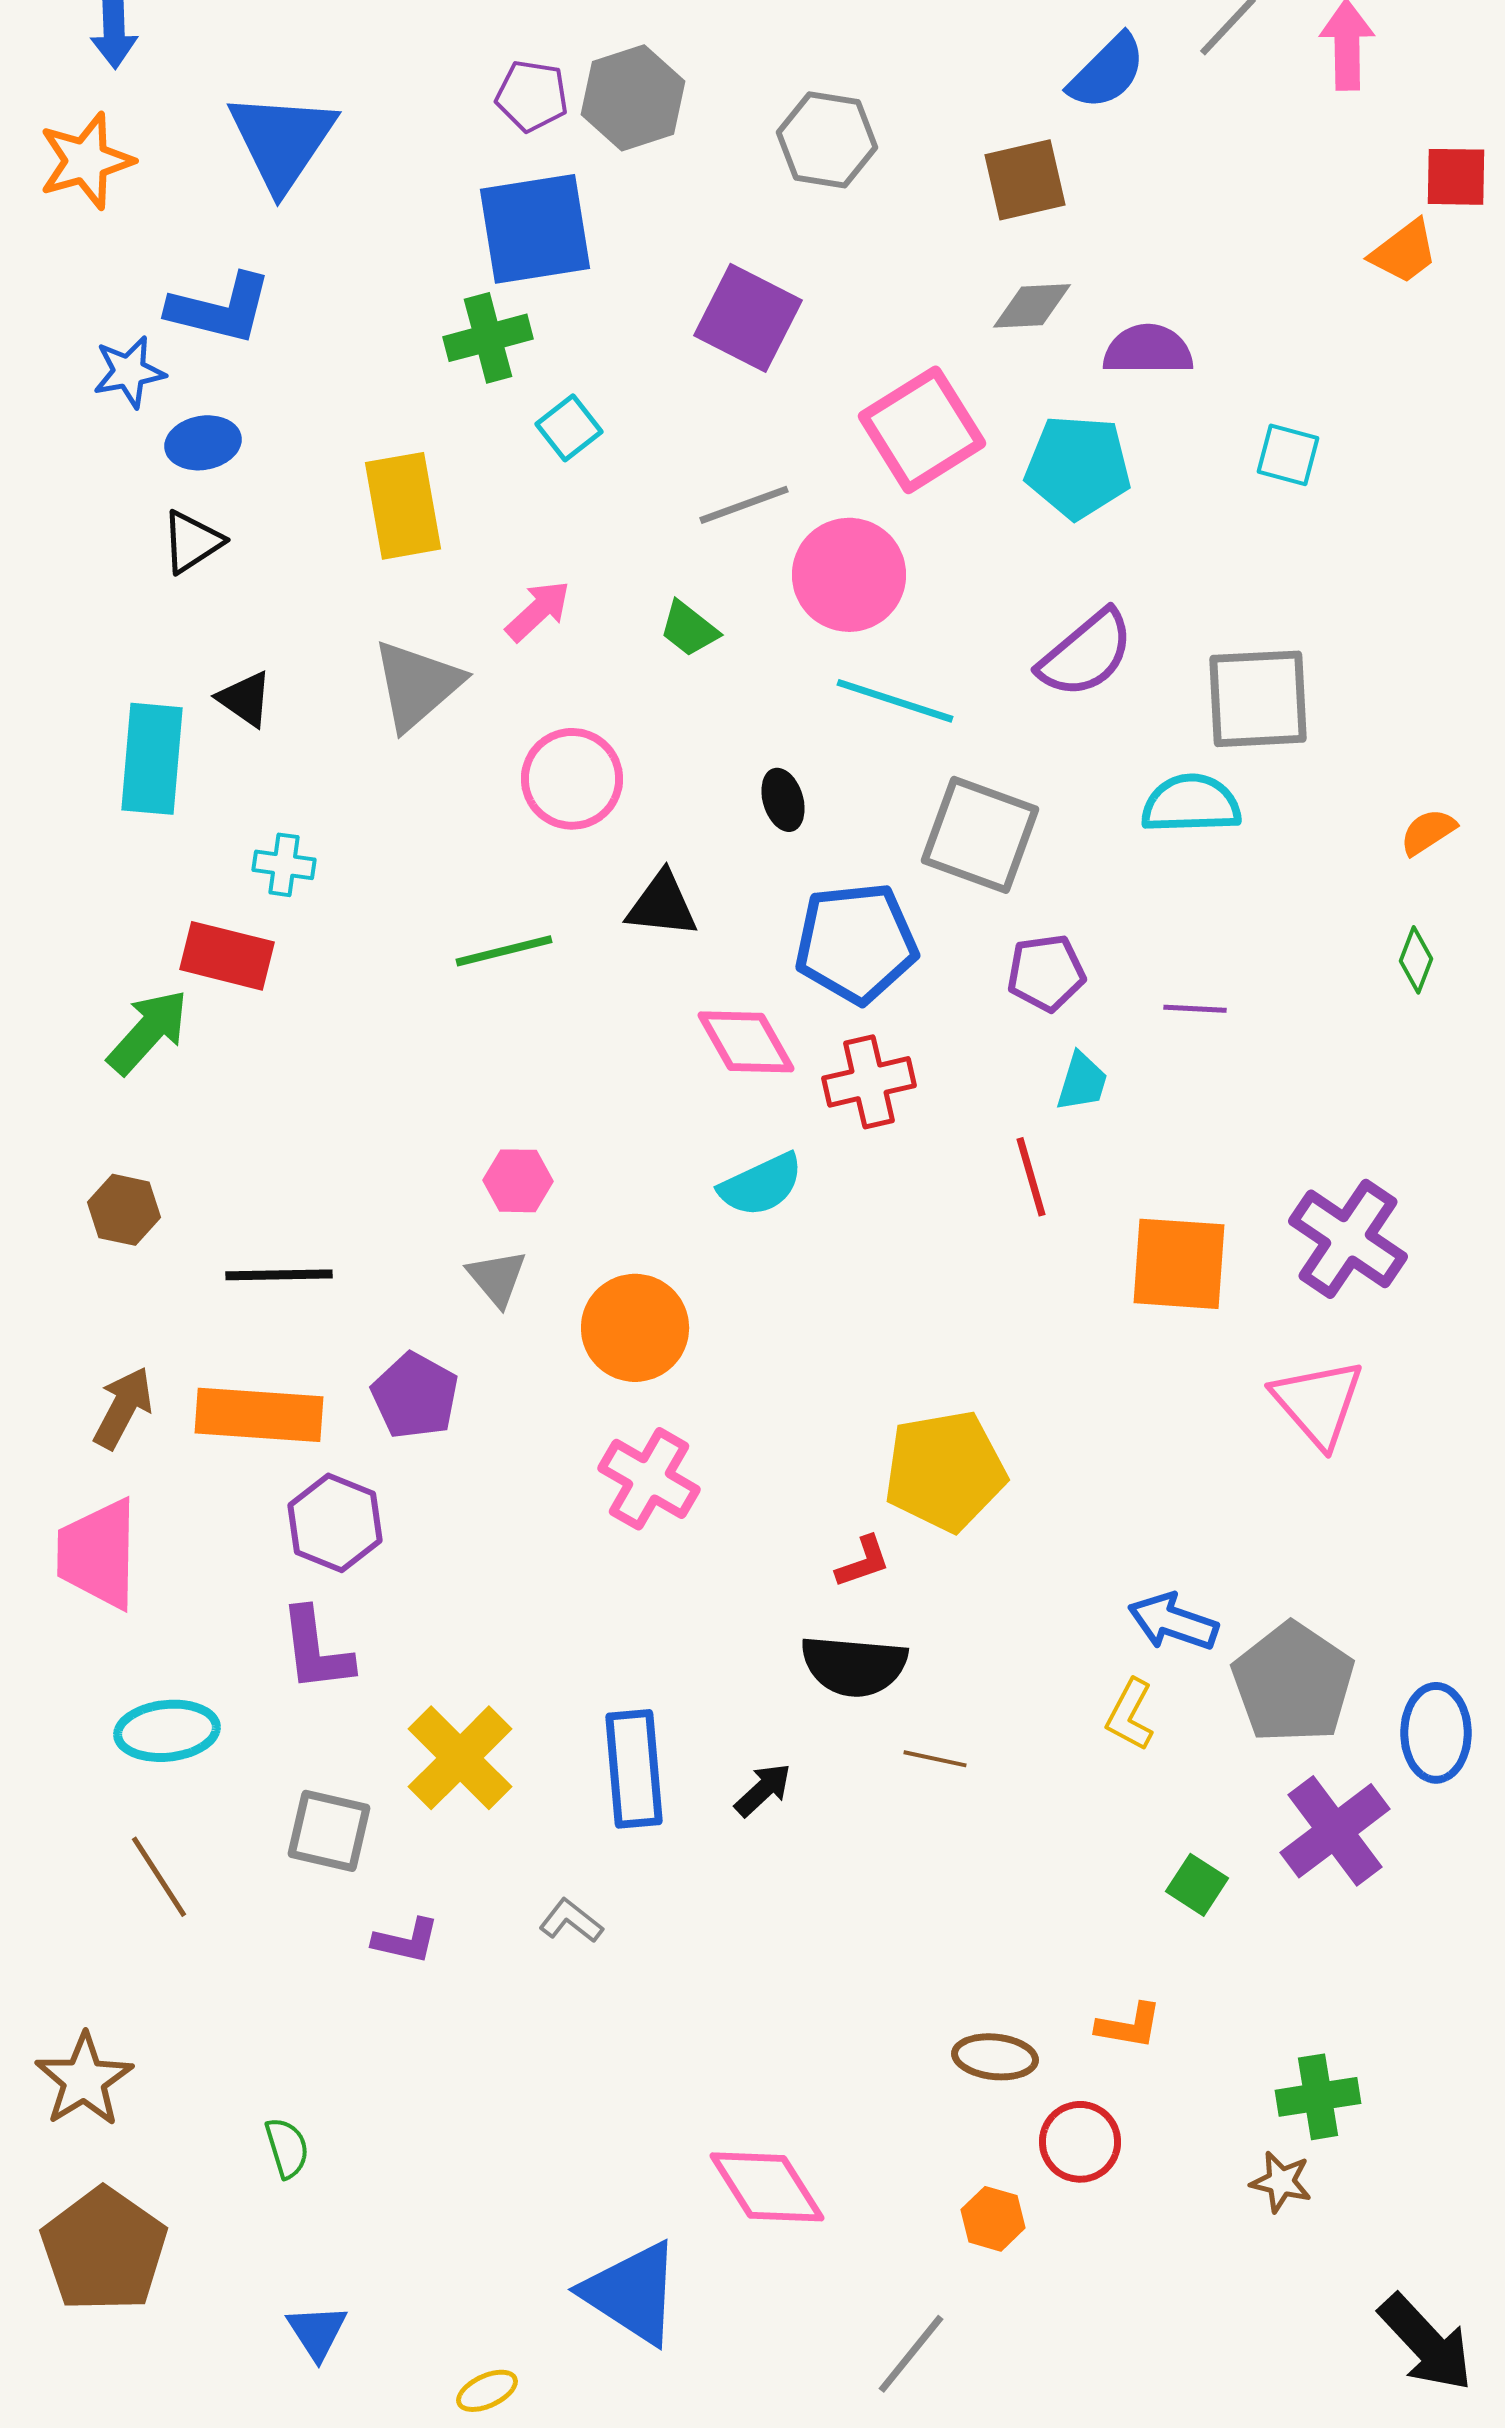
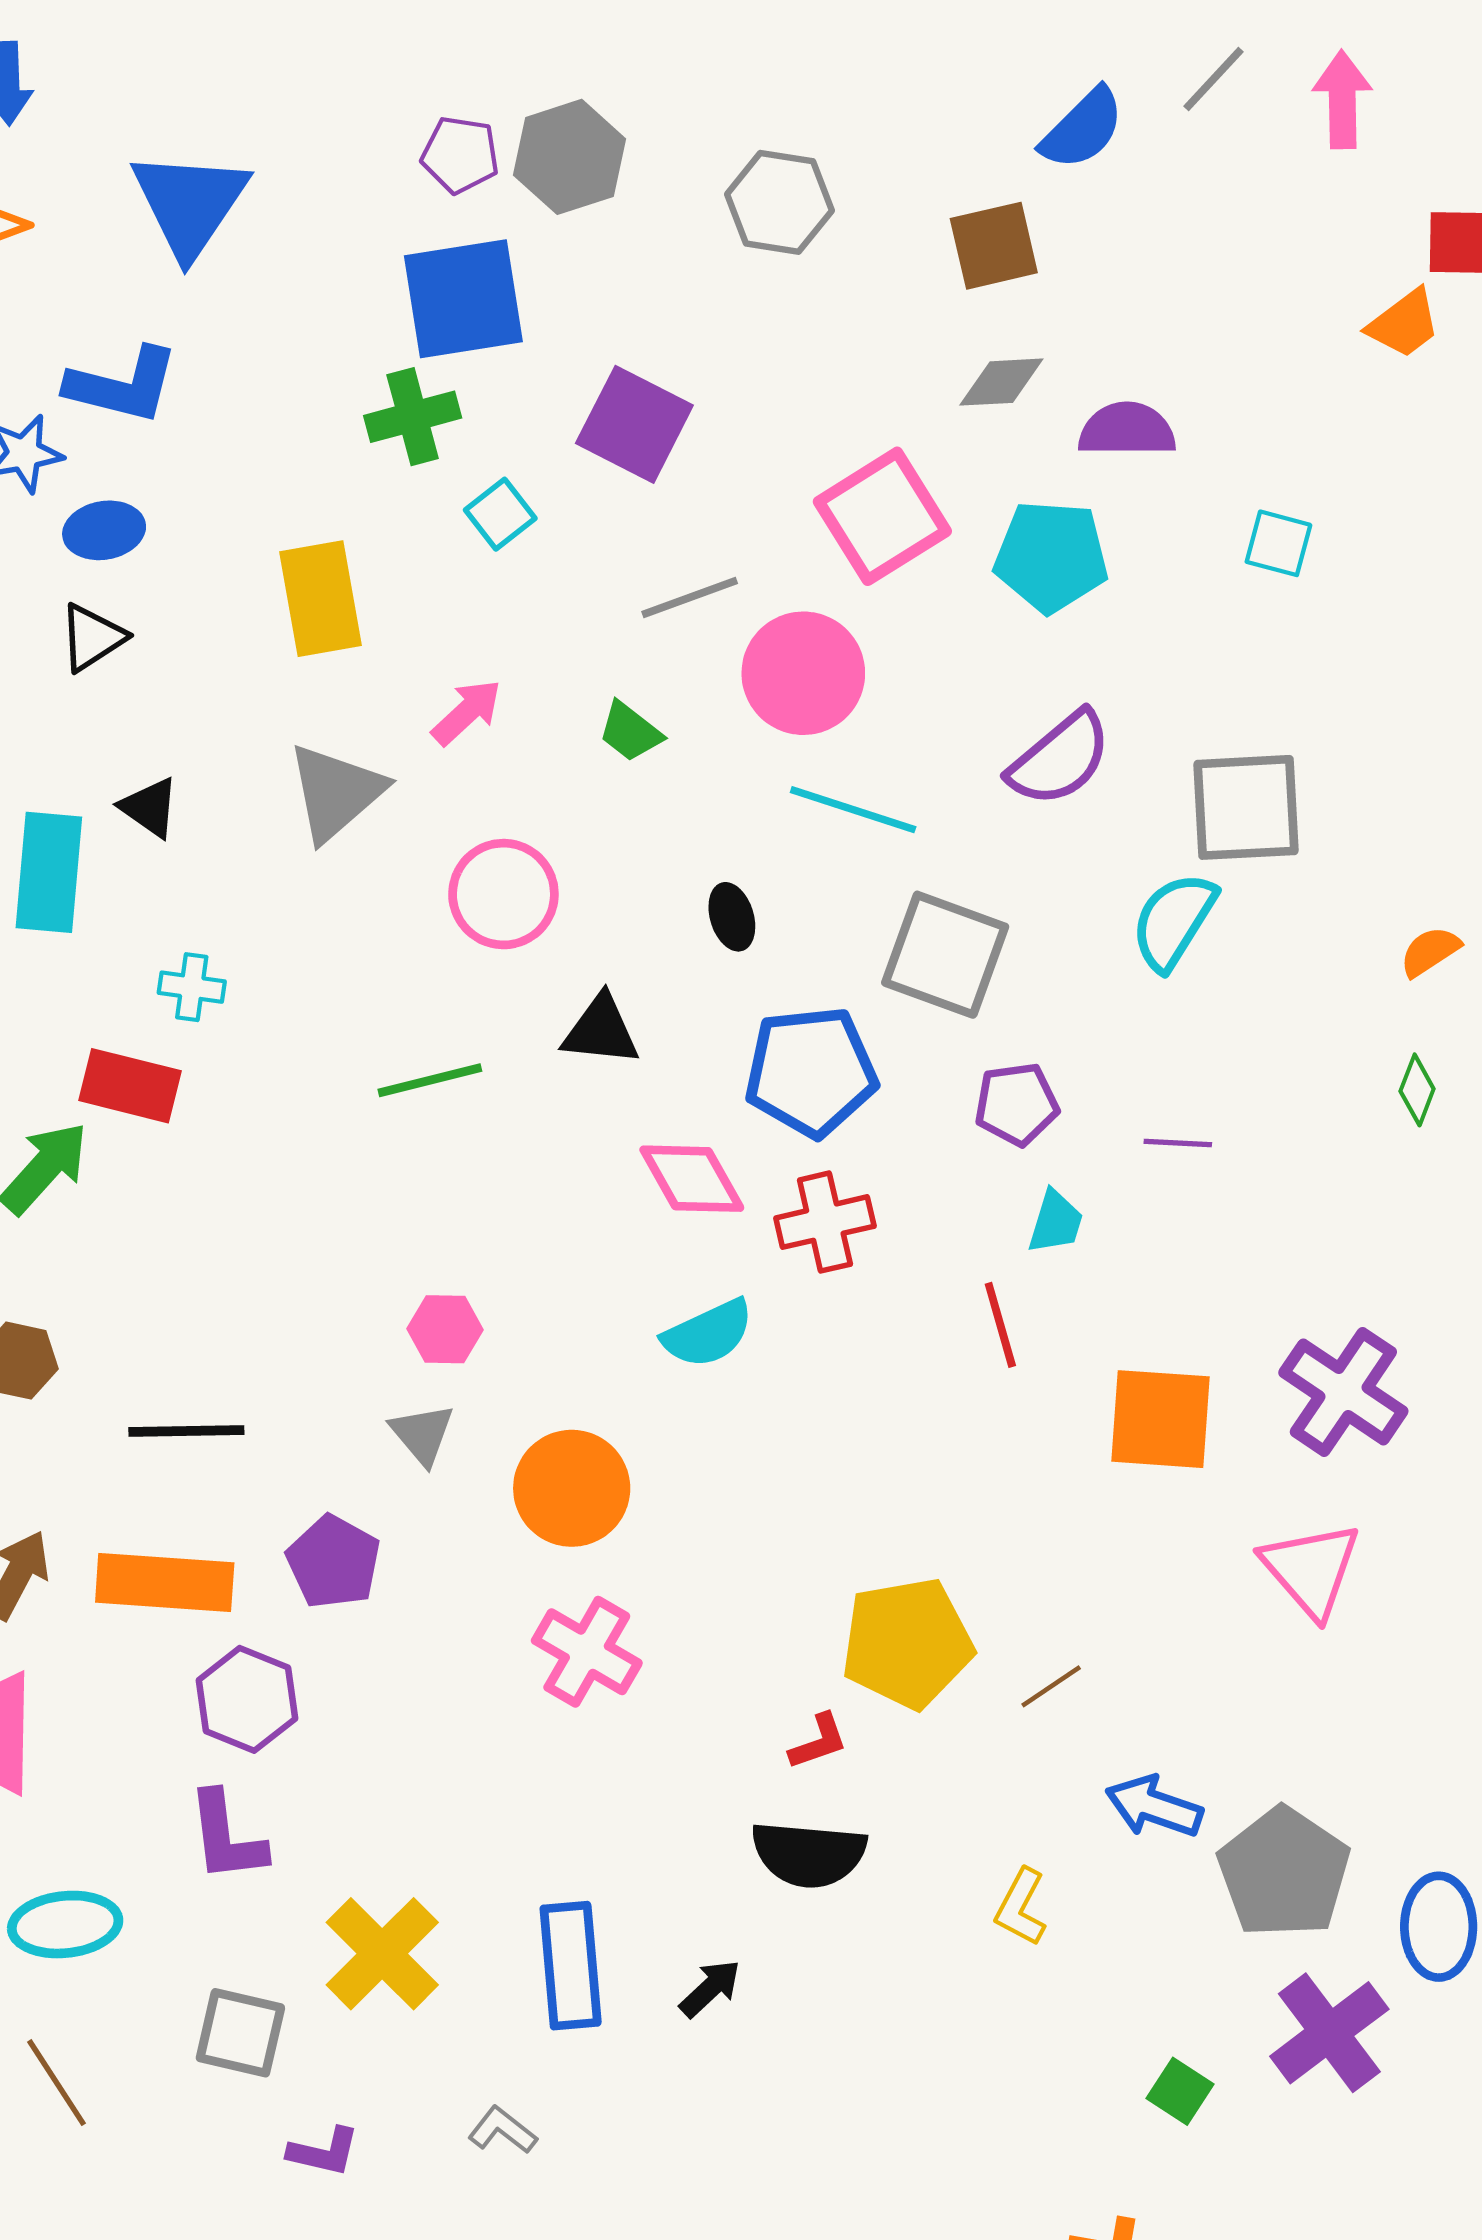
purple square: (748, 318) -> (634, 424), moved
cyan semicircle: (1191, 804) -> (1173, 921), turned -56
yellow L-shape: (1130, 1715) -> (1021, 1907), moved
brown line: (935, 1759) -> (1051, 1686), moved, turned -46

